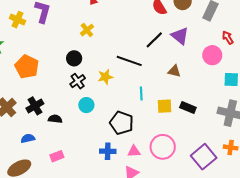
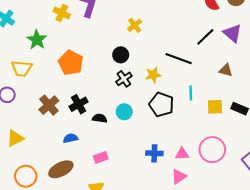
cyan circle: (86, 105) -> (124, 112), moved
black pentagon: (122, 123) -> (161, 105), moved

